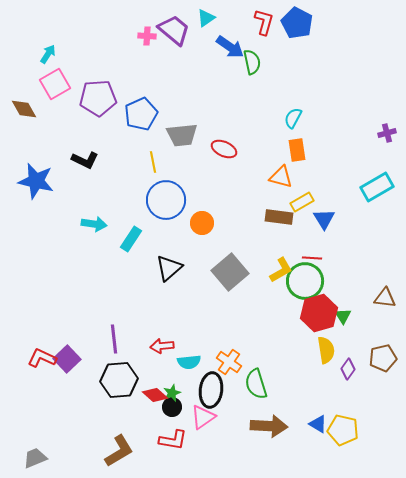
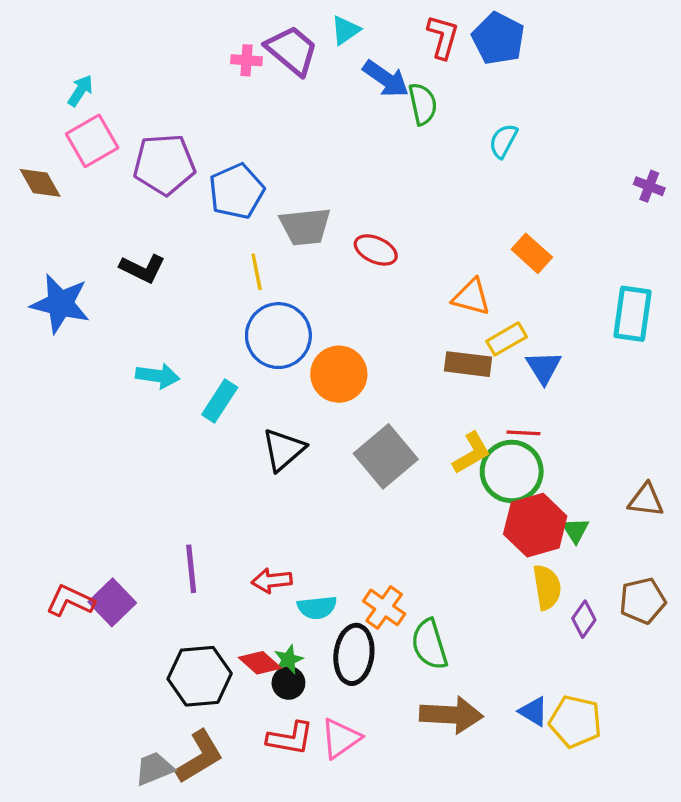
cyan semicircle: (293, 118) -> (503, 141), moved
purple cross: (387, 133) -> (649, 186), moved, turned 36
orange rectangle: (297, 150) -> (532, 253), moved, turned -40
cyan rectangle: (377, 187) -> (632, 314), turned -52
orange circle: (202, 223) -> (339, 374), size x1.4
black hexagon: (119, 380) -> (200, 676), moved
pink triangle: (203, 417) -> (340, 738), moved
gray trapezoid: (35, 458) -> (154, 769), moved

